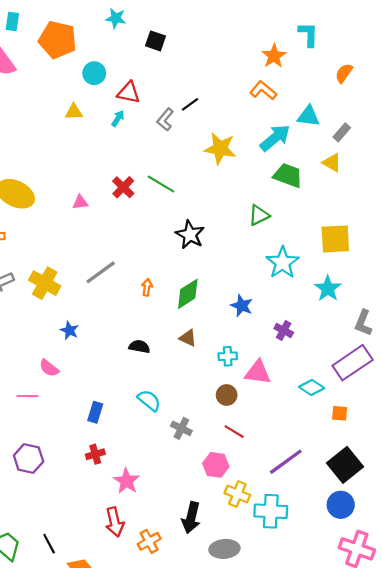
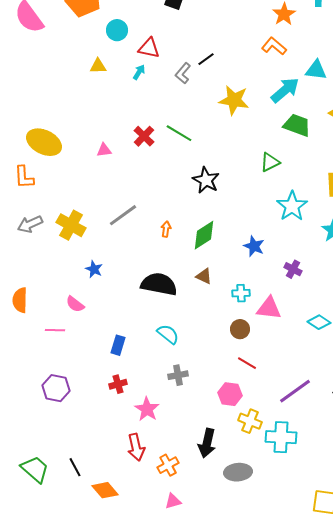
black semicircle: (139, 347) -> (159, 284), size x1.8
gray cross: (181, 428) -> (178, 375), moved, turned -36

